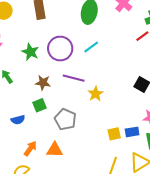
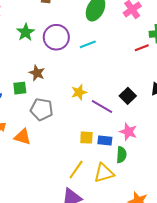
purple line: (74, 78) -> (102, 106), moved
brown star: (43, 83) -> (37, 73), moved
gray pentagon: (65, 119) -> (42, 109), turned -30

